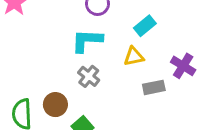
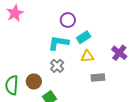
cyan rectangle: (145, 26) -> (84, 37), moved
purple cross: (183, 66) -> (119, 53), moved

